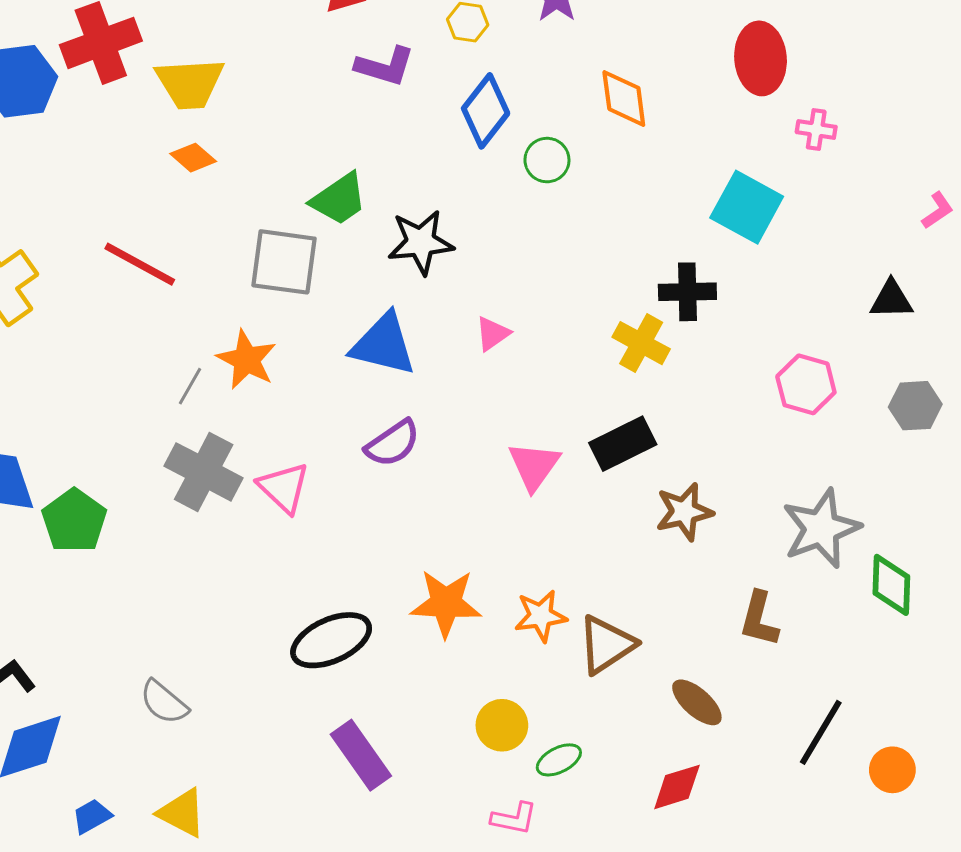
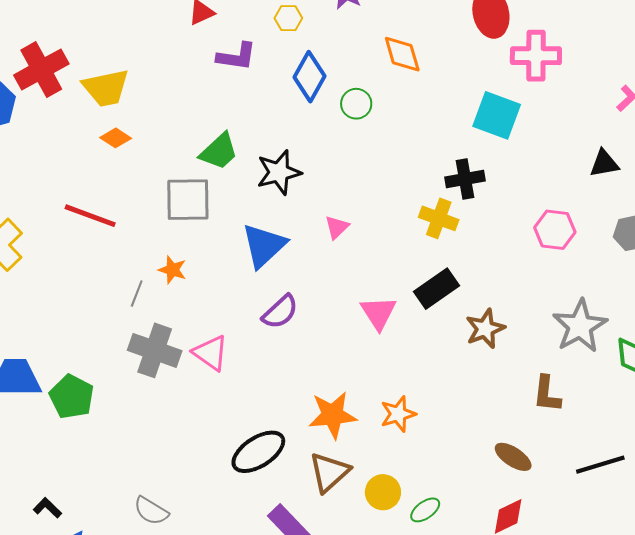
pink cross: (816, 130) -> (536, 56), size x1.8
blue triangle: (383, 344) -> (264, 246), turned -48
orange star: (247, 360) -> (172, 270), size x0.7
brown triangle: (606, 645) -> (329, 472), moved
black line: (821, 732) -> (600, 465), turned 51

